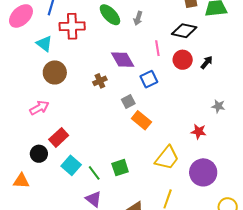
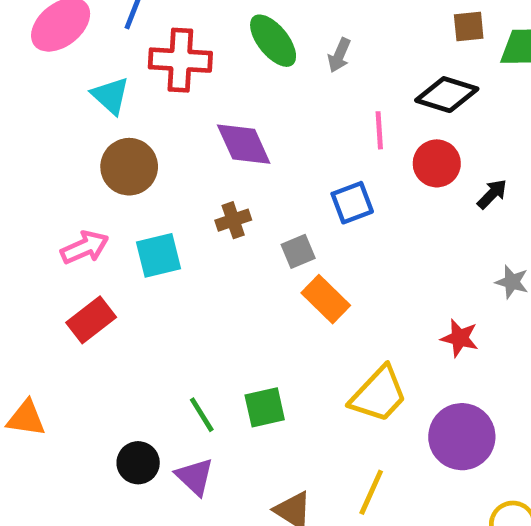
purple diamond: (123, 60) -> (244, 144), moved
black arrow: (207, 62) -> (492, 194), moved
brown cross: (100, 81) -> (233, 220), moved
red rectangle: (59, 137) -> (91, 320), moved
black circle: (39, 154) -> (138, 463), moved
cyan square: (71, 165) -> (158, 255), moved, turned 30

